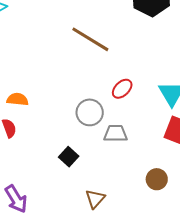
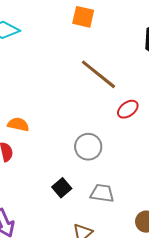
red ellipse: (122, 89) -> (128, 109), moved
gray trapezoid: (116, 133) -> (102, 193), moved

